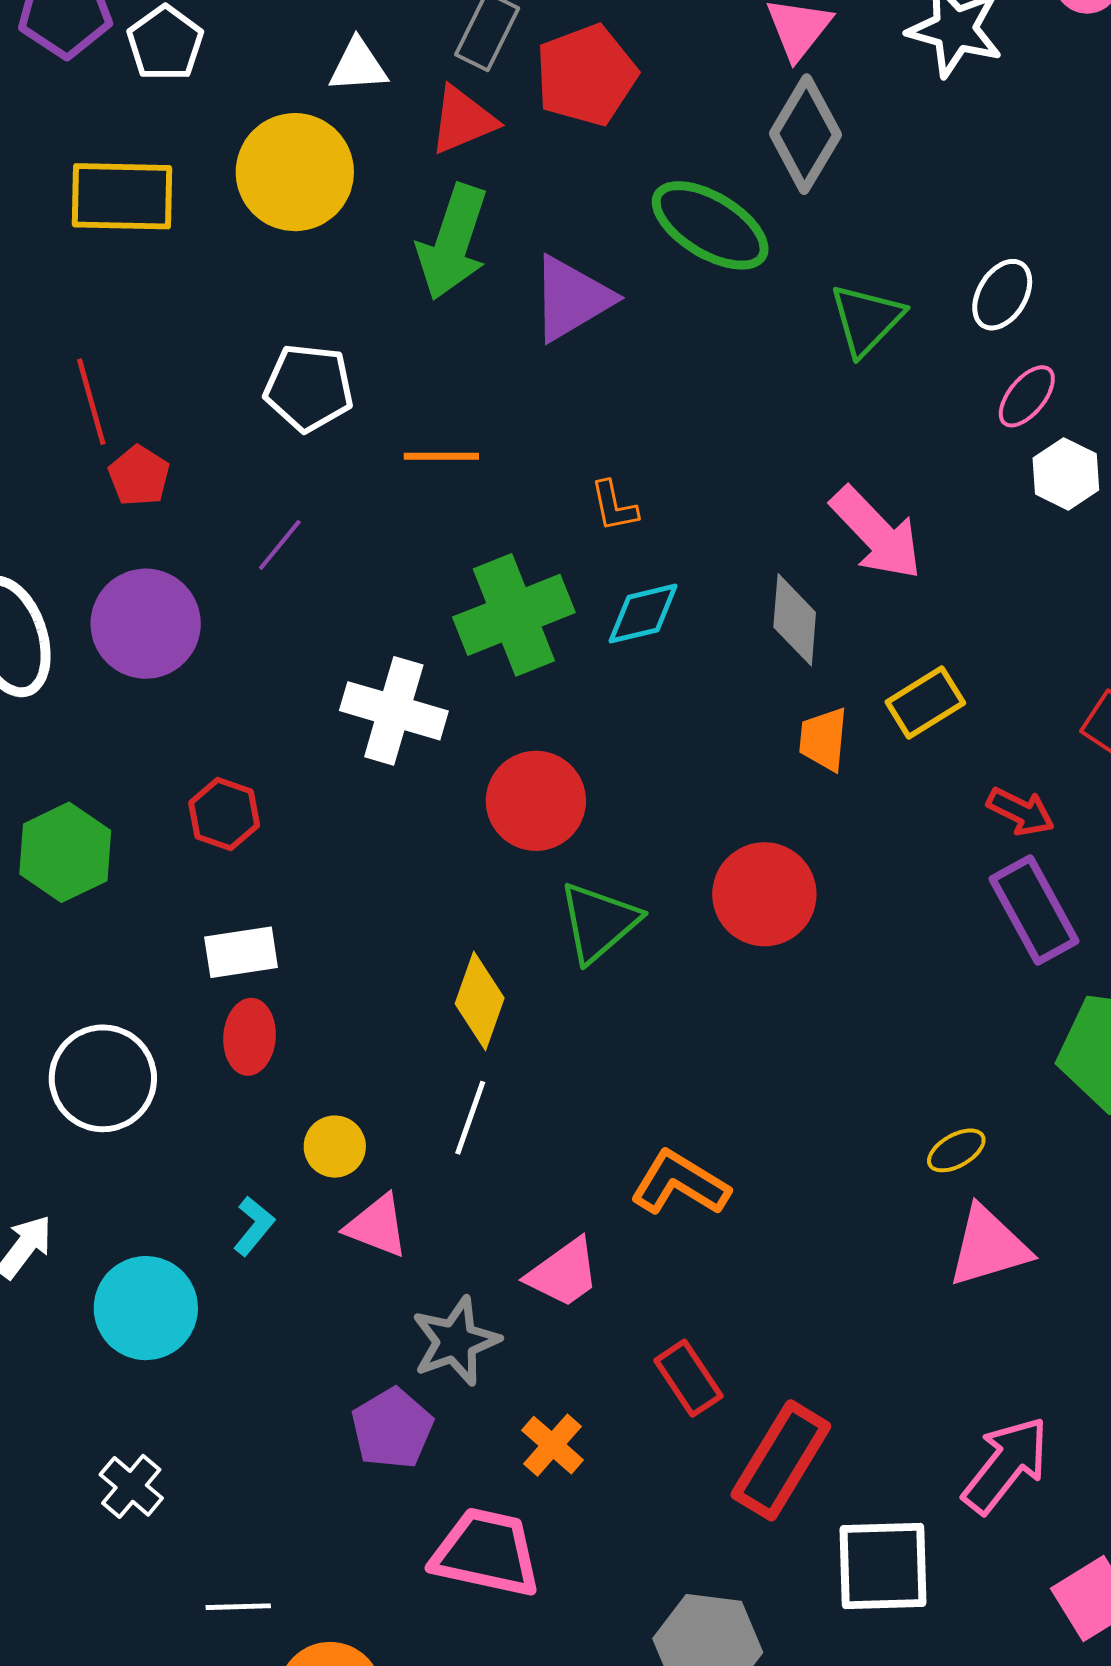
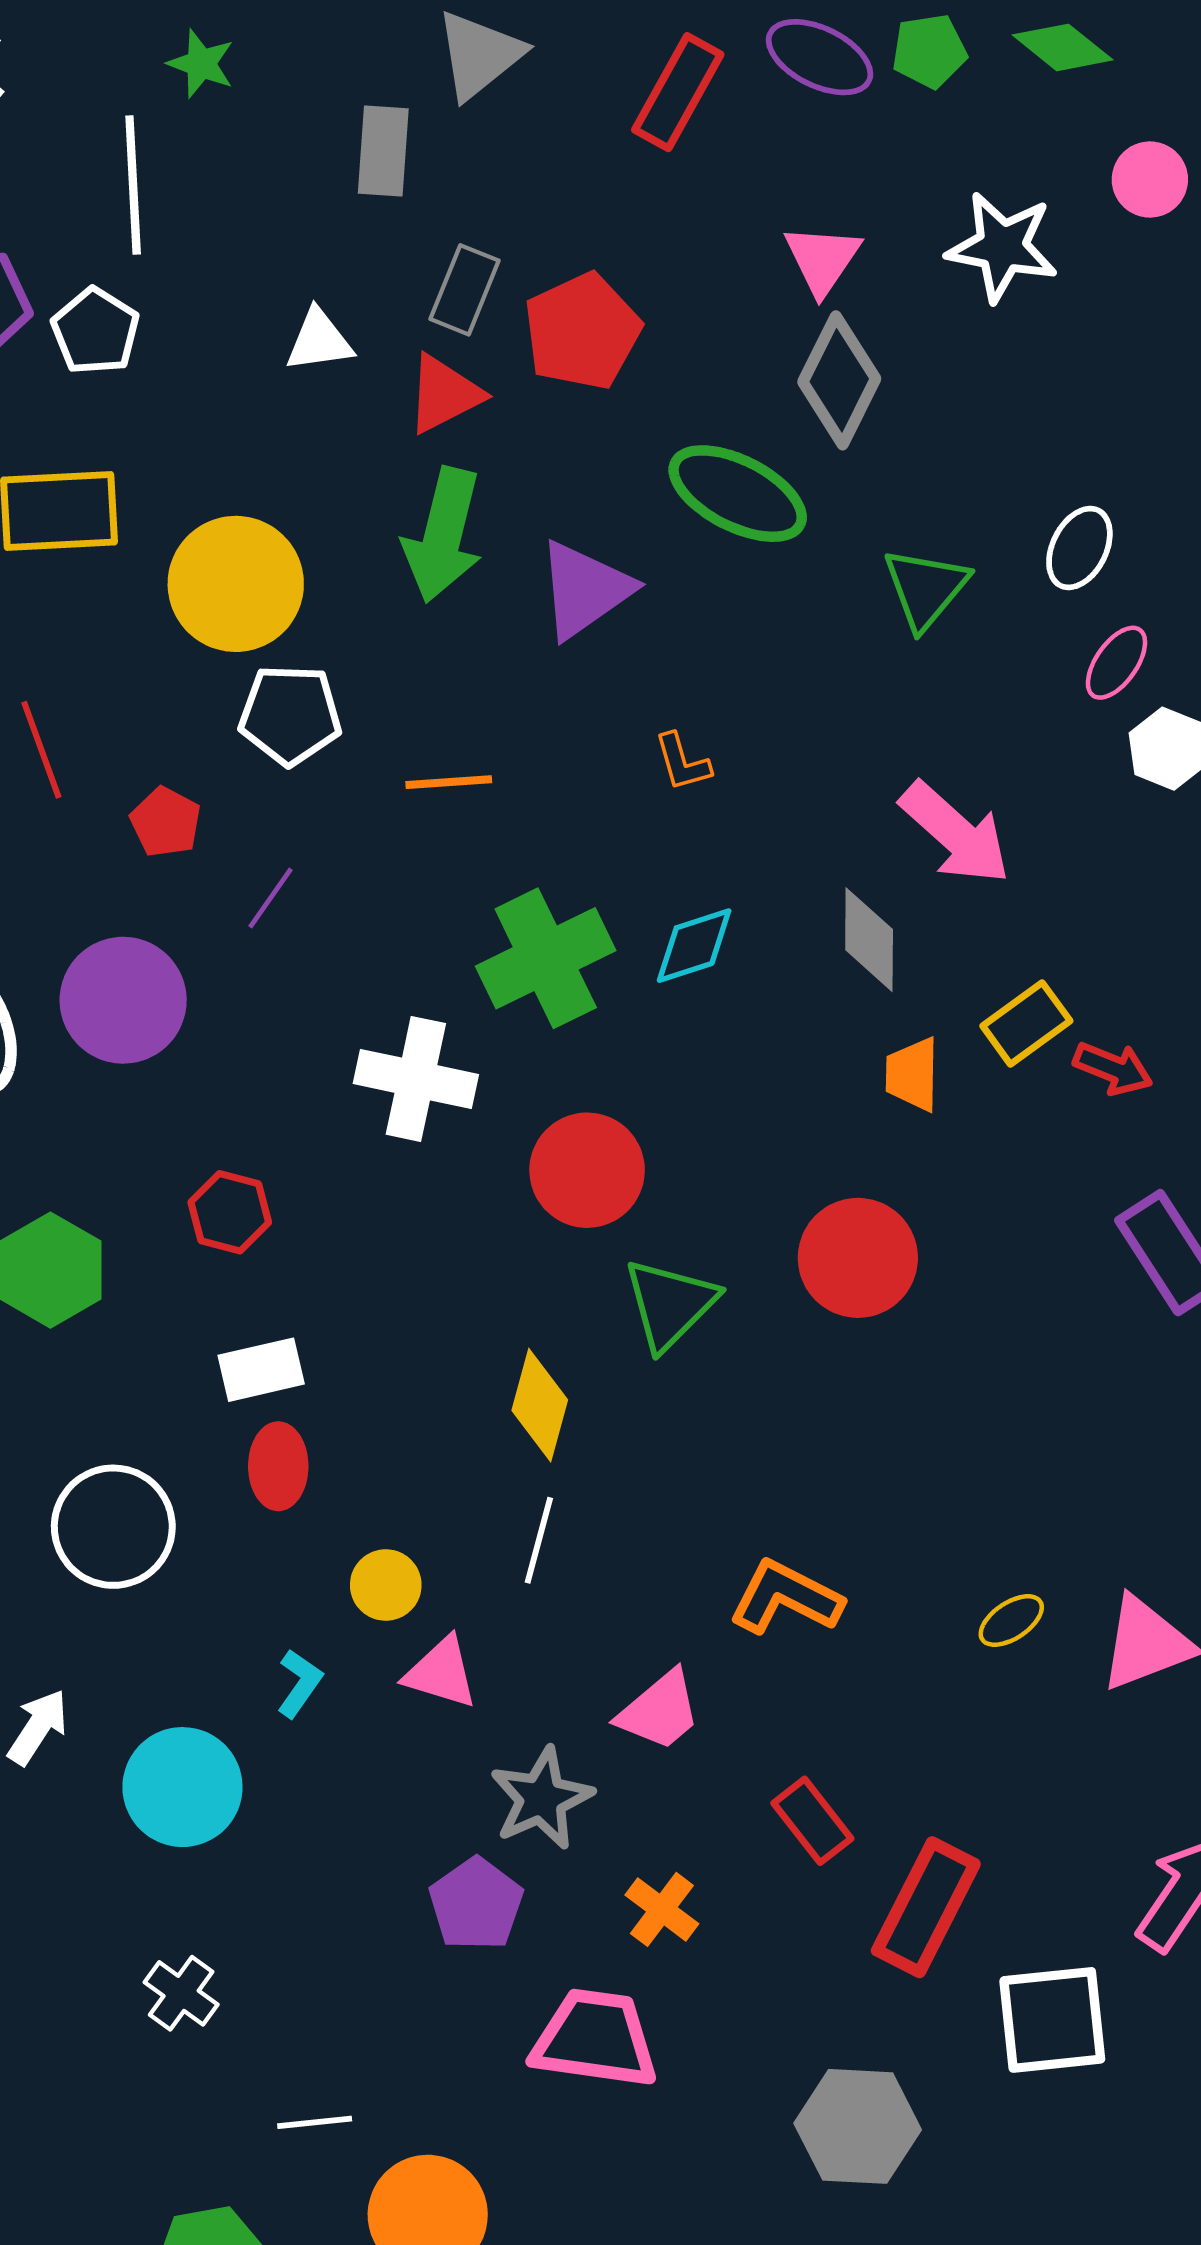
yellow circle: (295, 172) -> (236, 584), moved
red pentagon: (139, 476) -> (166, 822), moved
orange L-shape: (614, 506) -> (682, 762), moved
red arrow: (1021, 812) -> (1113, 1068), moved
yellow ellipse: (956, 1150) -> (1011, 1621), moved

